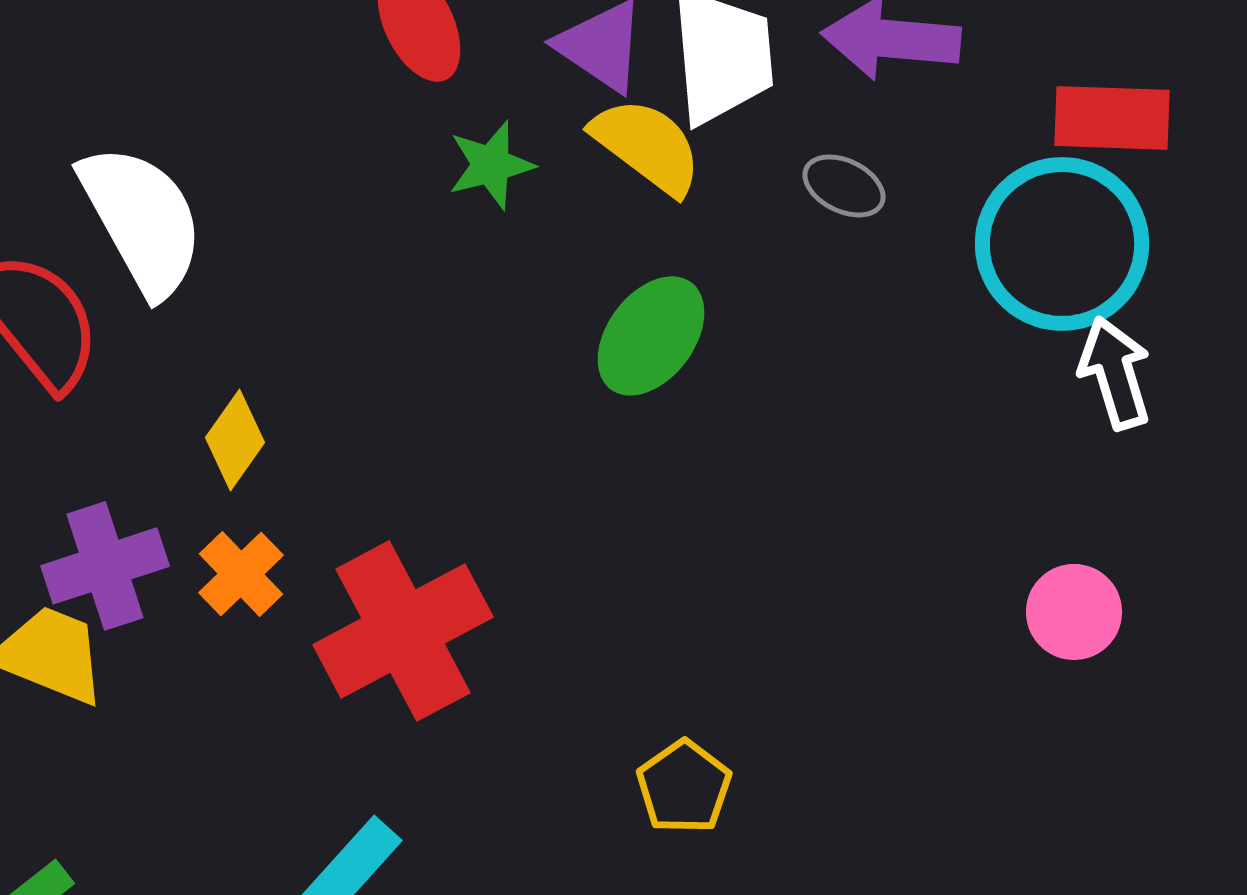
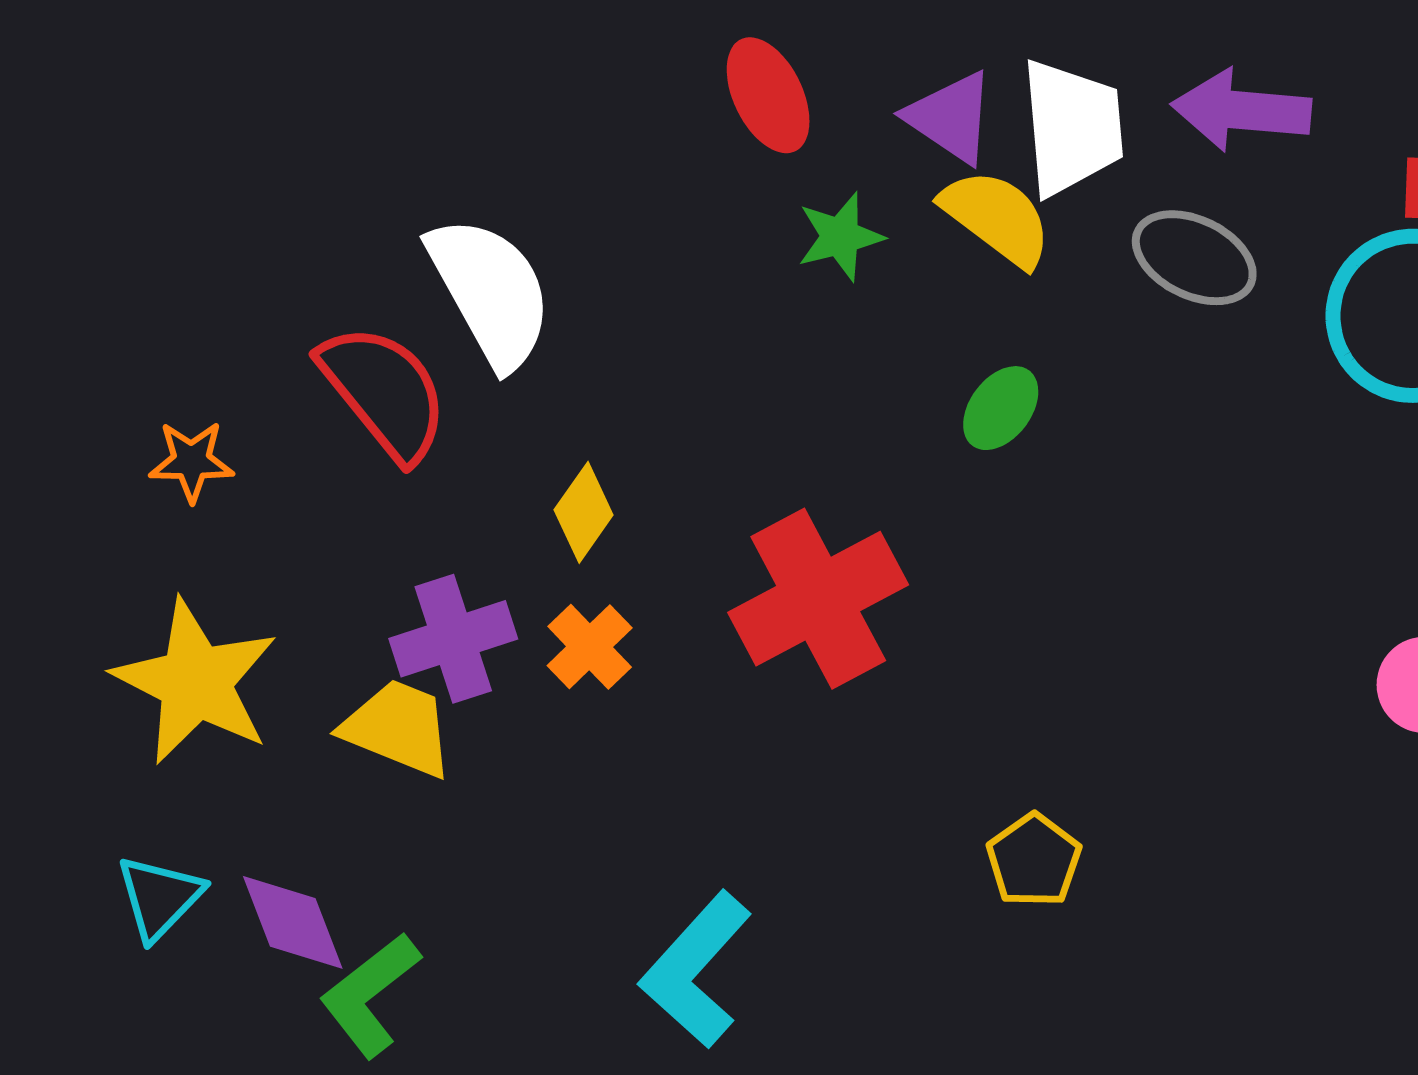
gray ellipse: (844, 186) -> (1194, 258), size x1.5
green ellipse: (651, 336) -> (1001, 408), size x0.7
red cross: (403, 631) -> (818, 599), moved

